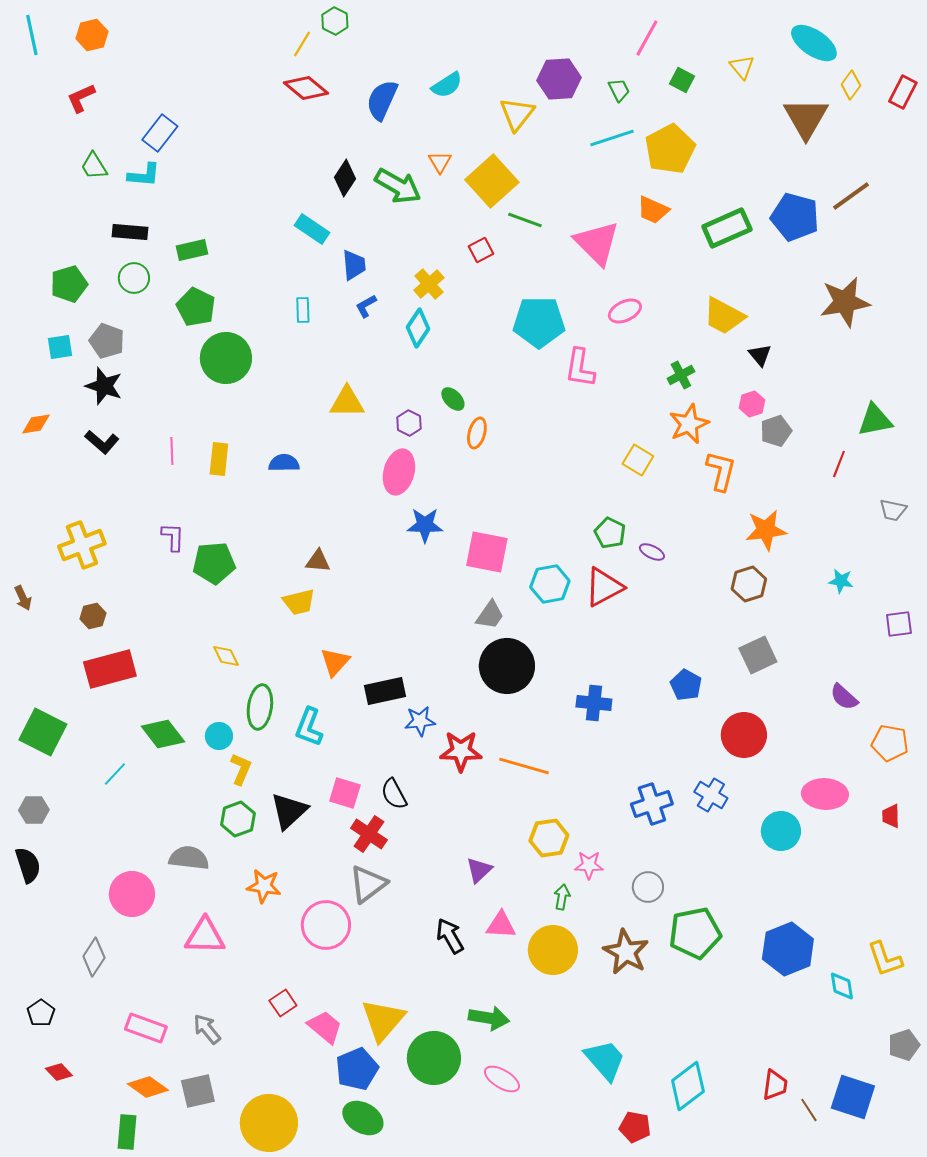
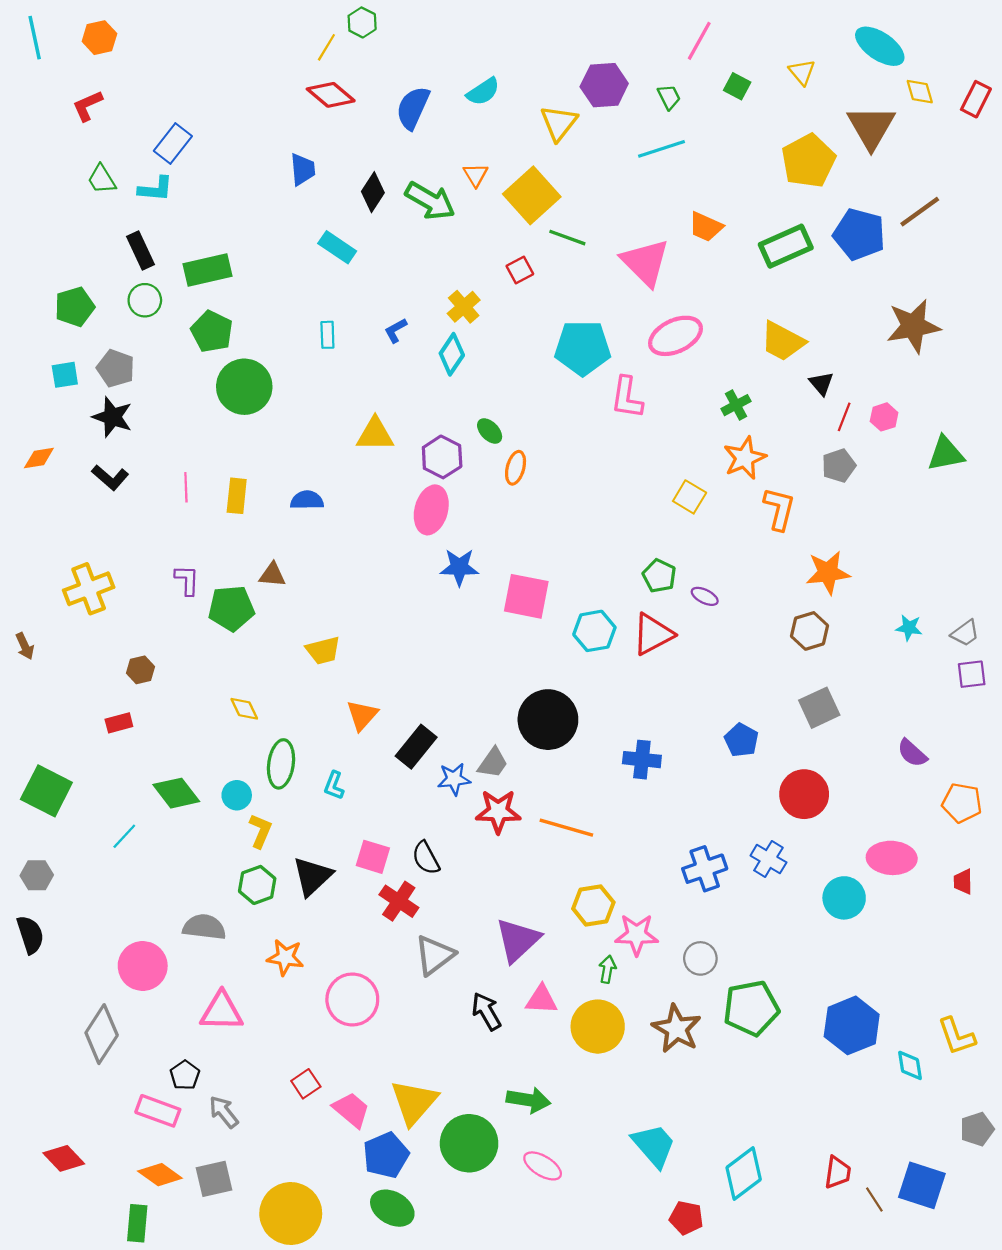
yellow diamond: (851, 85) -> (920, 92), turned -52
yellow pentagon: (670, 149) -> (808, 161), moved
black rectangle: (130, 232) -> (140, 251), turned 60
green rectangle: (192, 250) -> (208, 270), size x1.4
blue trapezoid: (354, 265) -> (303, 169), moved
pink ellipse: (625, 311) -> (675, 336), size x1.5
pink hexagon: (752, 404) -> (884, 417), moved
purple hexagon: (409, 423) -> (442, 457), size x1.5
red line: (839, 464) -> (844, 417), moved
gray trapezoid: (893, 510) -> (965, 633), moved, turned -48
brown triangle: (318, 561) -> (272, 575), moved
gray trapezoid: (490, 615) -> (493, 763), moved
brown hexagon: (93, 616) -> (140, 670), moved
red rectangle: (110, 669) -> (119, 723), size x0.5
black rectangle: (385, 691) -> (416, 747), turned -39
cyan L-shape: (309, 727) -> (334, 785), size x0.7
pink star: (589, 865) -> (637, 935), size x1.4
purple triangle: (479, 870) -> (518, 940), size x1.6
gray triangle: (368, 884) -> (434, 955), moved
gray diamond: (94, 957) -> (102, 1034), size x1.4
black pentagon: (41, 1013) -> (185, 1075), moved
red diamond: (59, 1072) -> (64, 1158), size x1.4

